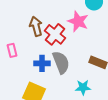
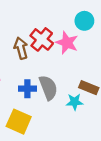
red cross: (55, 34) -> (42, 39), moved
cyan star: (83, 87) -> (75, 102), moved

